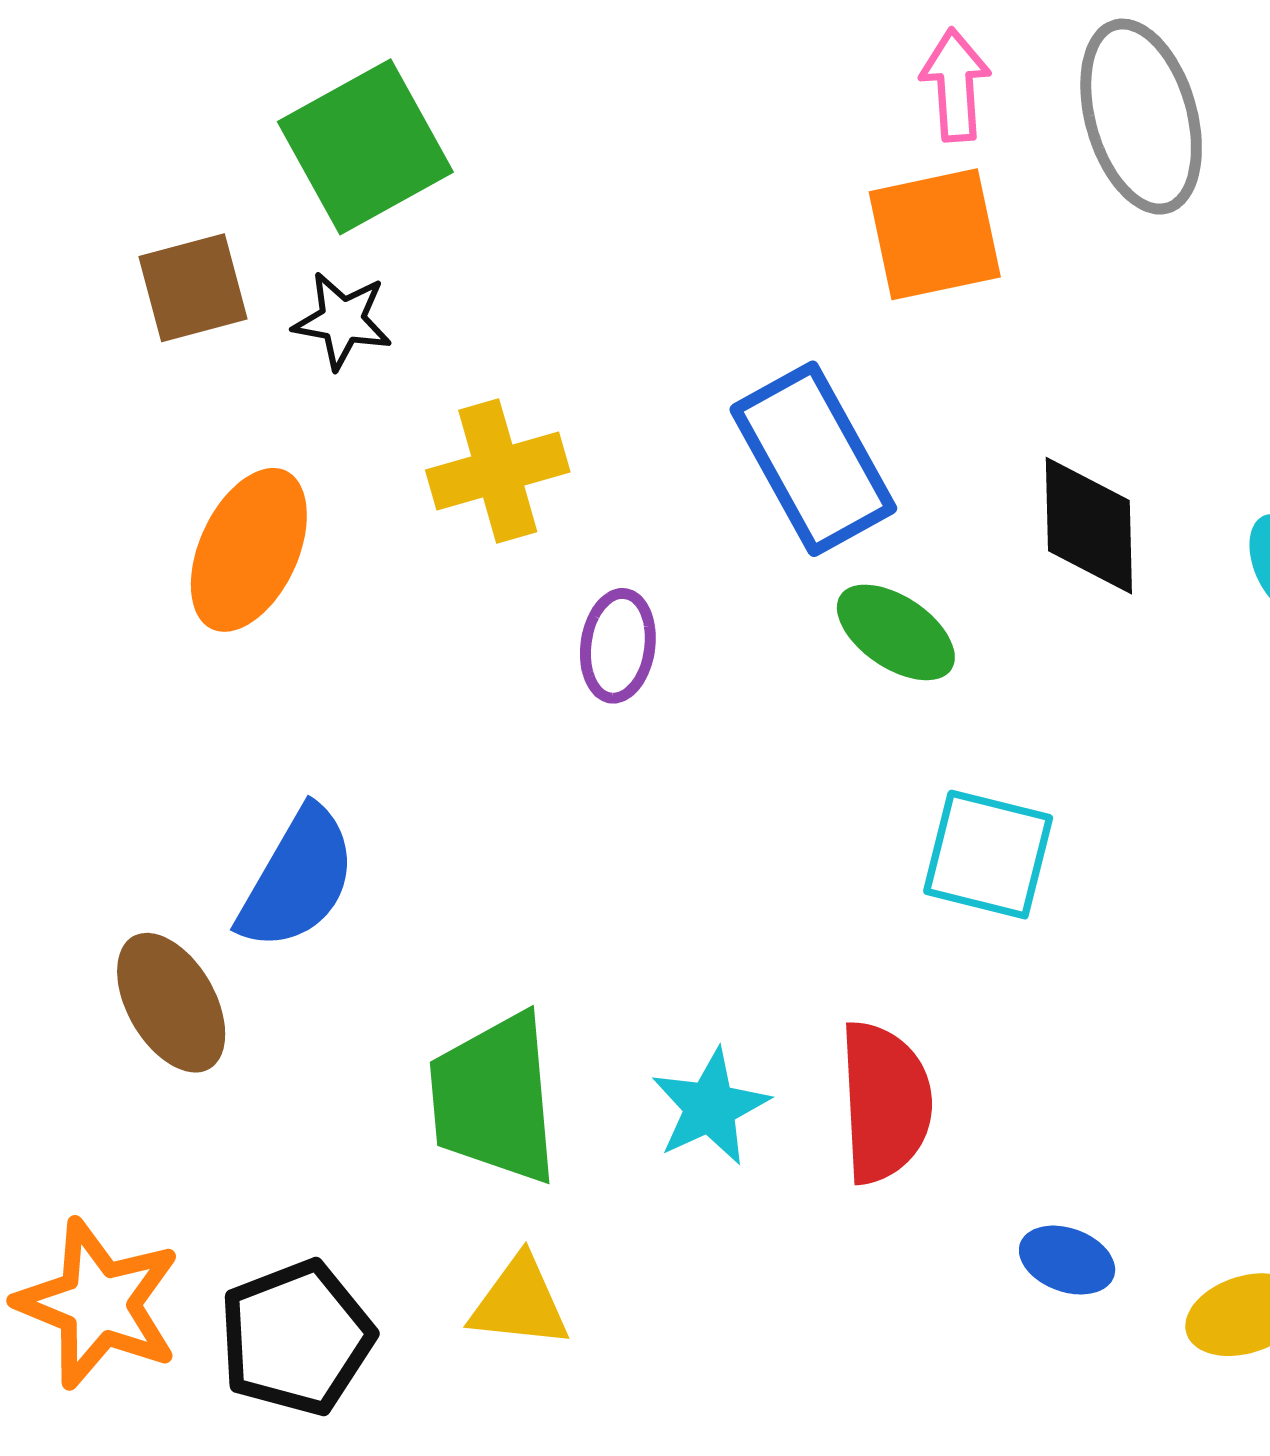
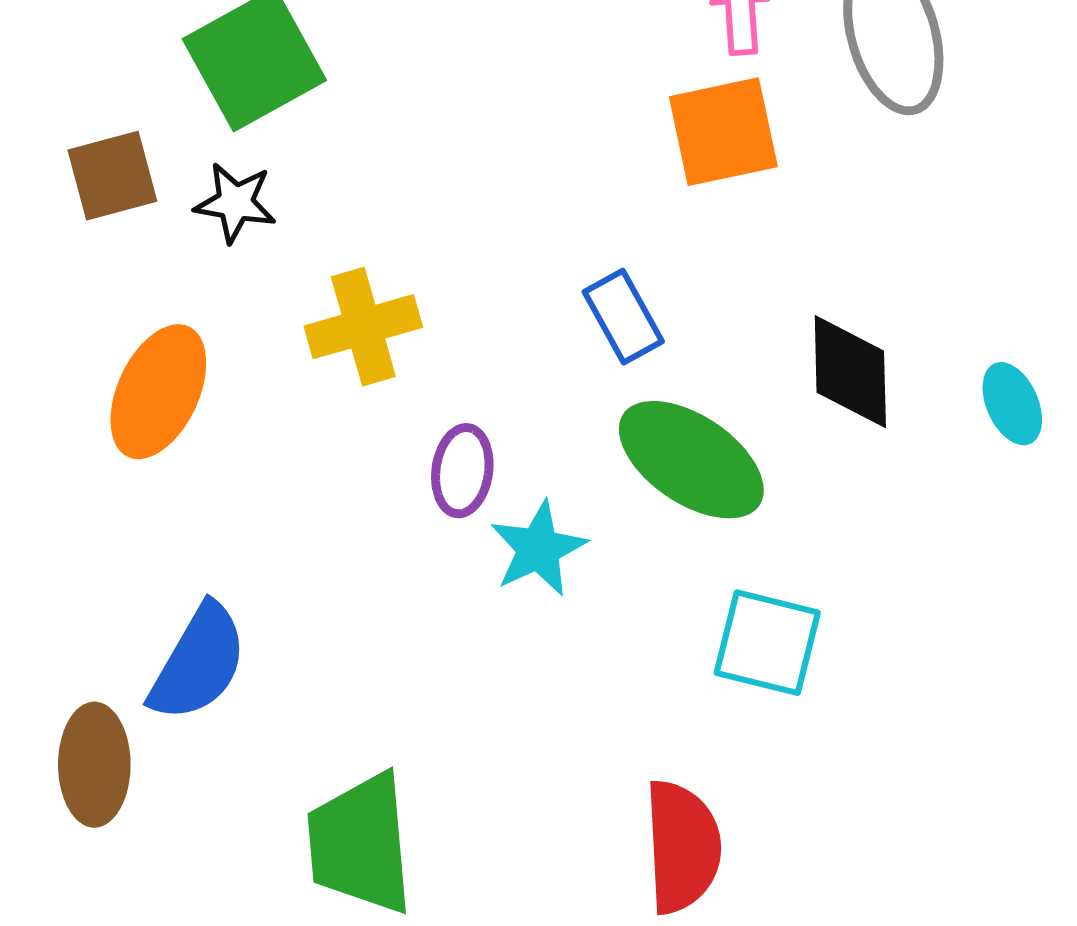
blue rectangle: (813, 459) -> (623, 317), size x0.6
green ellipse: (896, 632) -> (691, 460), size x1.5
brown ellipse: (171, 1003) -> (94, 765), turned 30
cyan star: (710, 1107) -> (538, 549), moved

